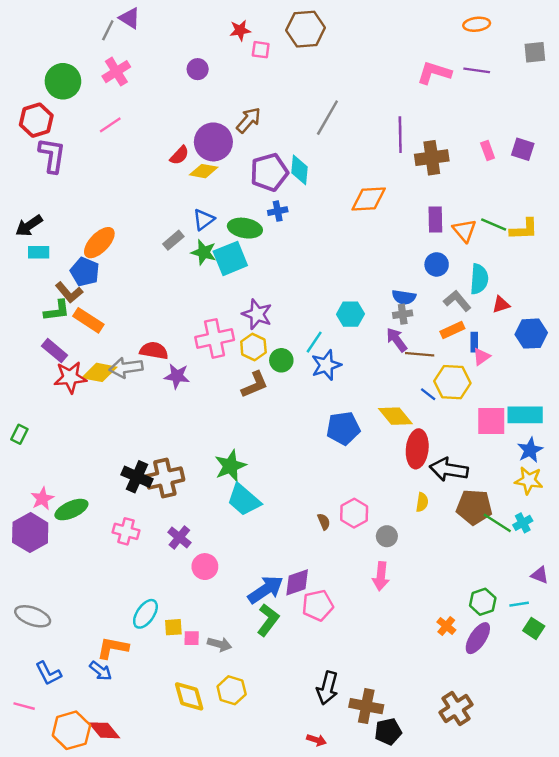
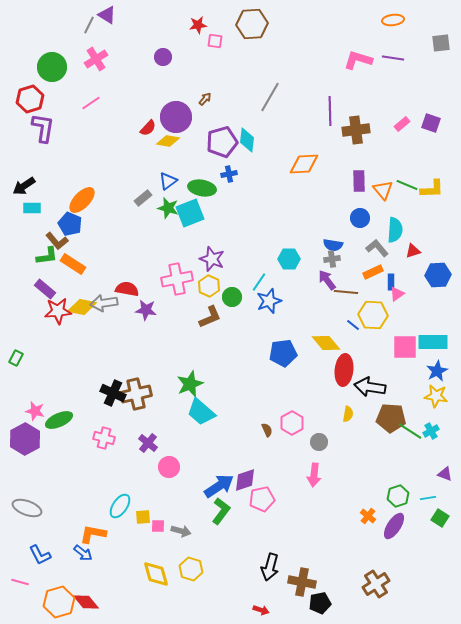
brown arrow: (249, 120) -> (205, 99), size x0.6
pink rectangle: (488, 150) -> (402, 124), turned 70
pink star: (42, 499) -> (35, 411), turned -30

